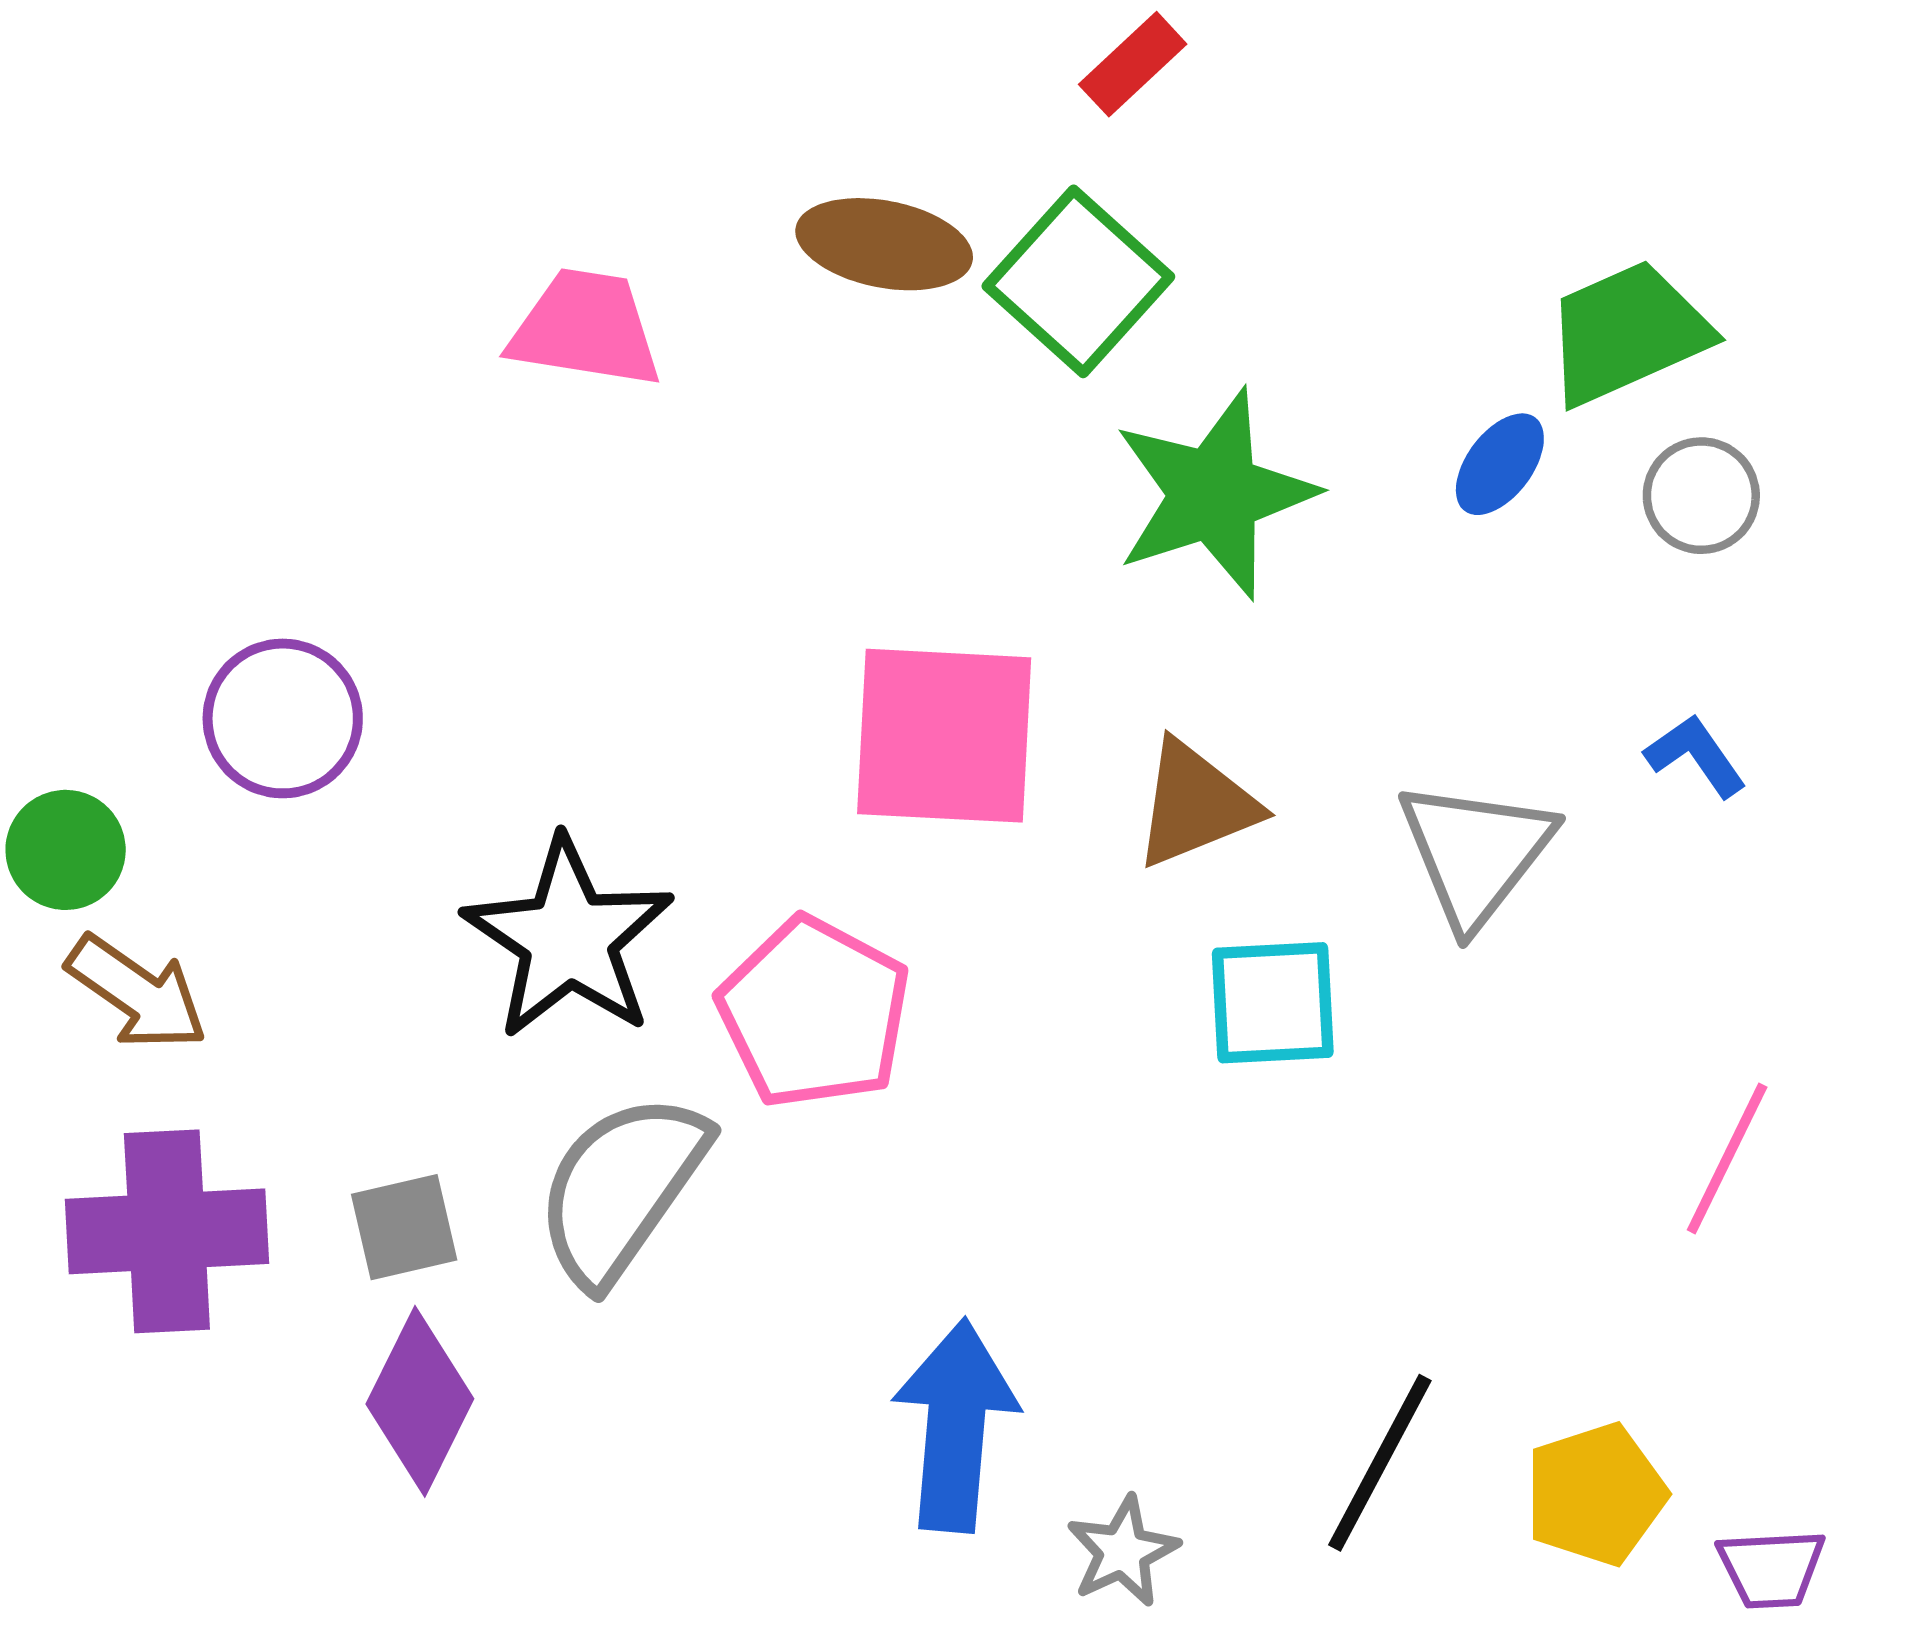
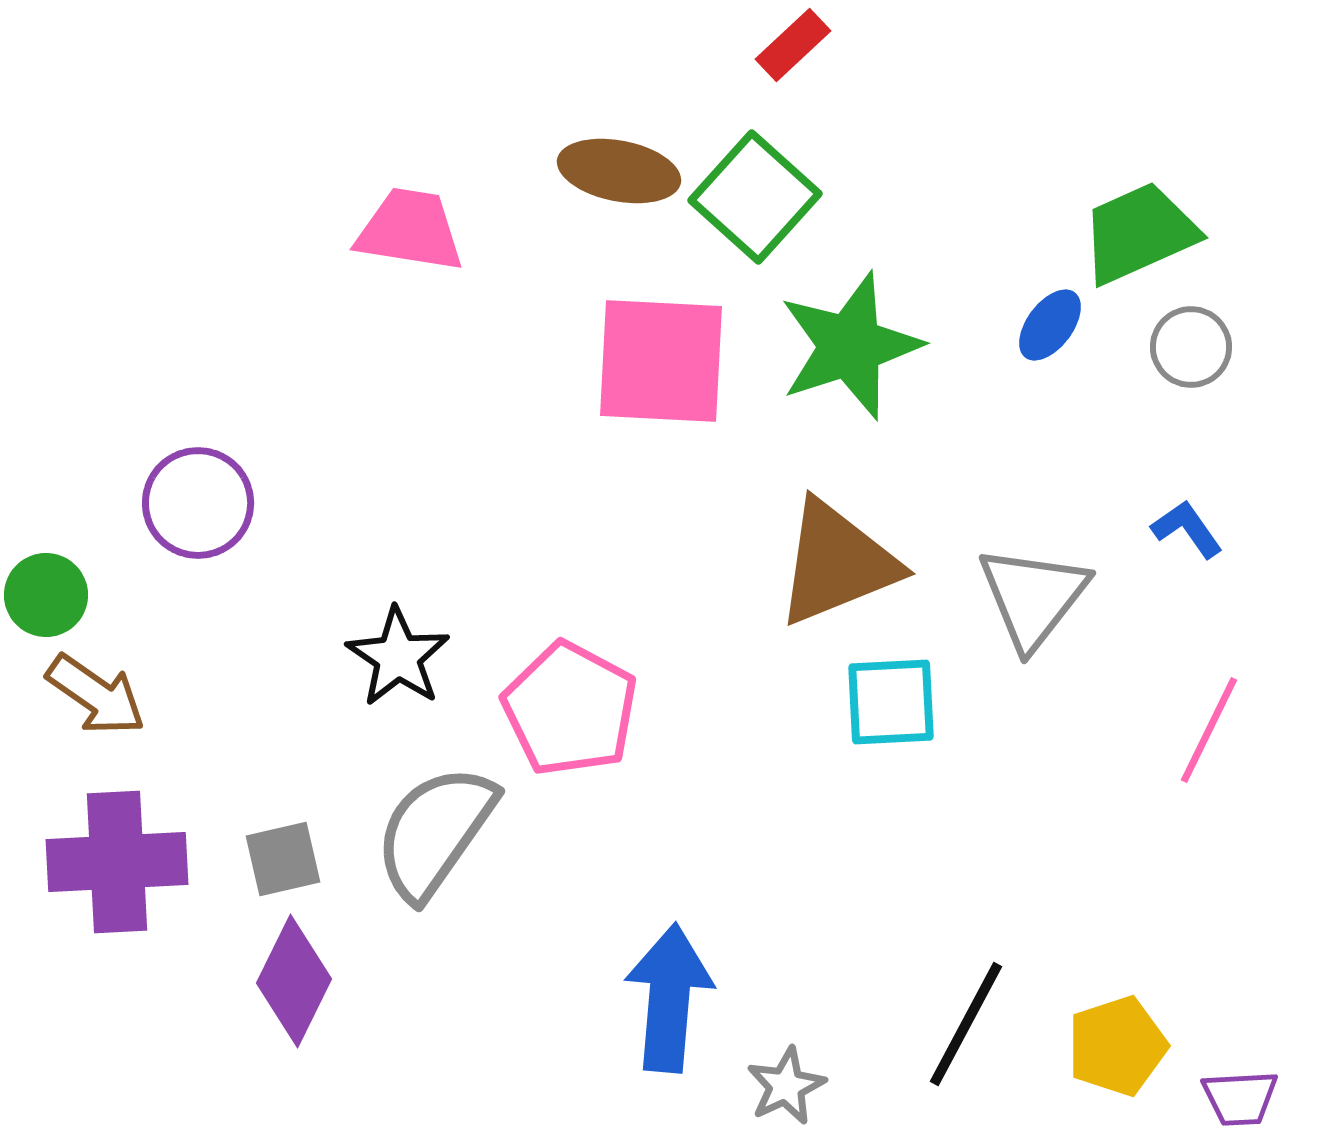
pink square: (944, 736) -> (661, 361), moved
brown triangle: (1196, 804) -> (837, 563), size x1.4
black star: (568, 939) -> (398, 657), size x0.7
pink line: (1727, 1159) -> (1209, 730), moved

